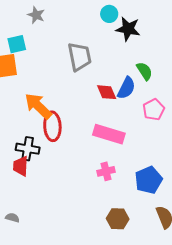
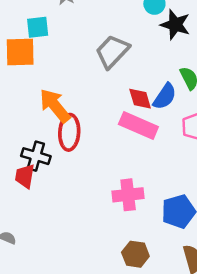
gray trapezoid: (80, 57) -> (112, 51), turned -132
pink rectangle: (109, 134) -> (138, 125), moved
pink cross: (106, 171) -> (128, 195), size x1.4

